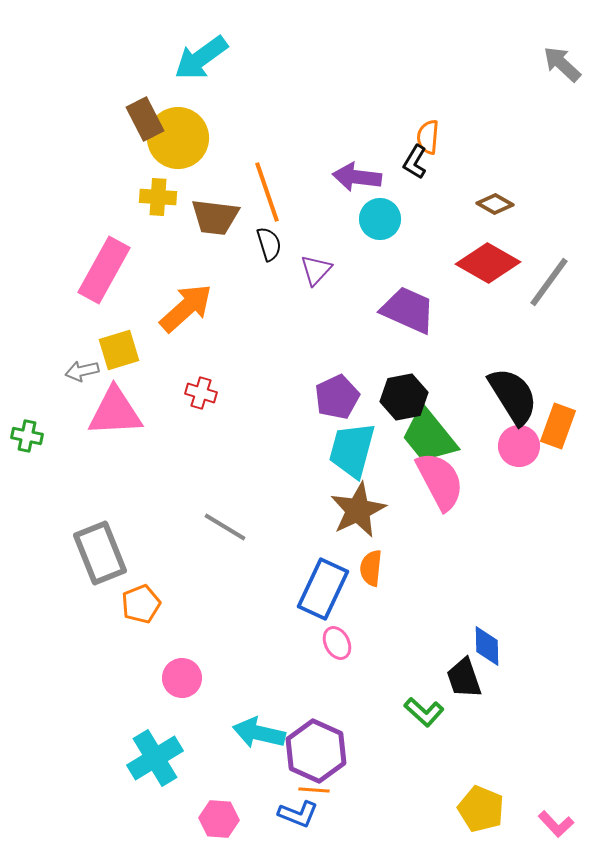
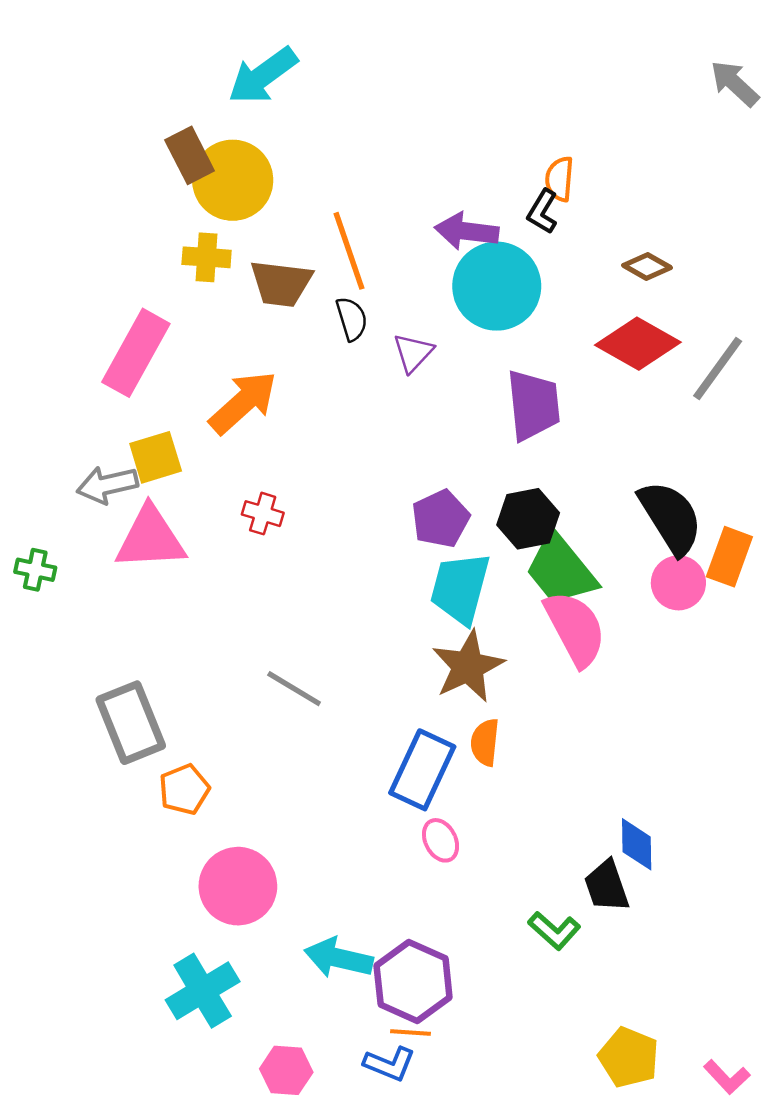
cyan circle: (380, 219) -> (497, 286), size x1.6
purple trapezoid: (408, 310) -> (533, 405), turned 60
gray arrow: (82, 371) -> (107, 485), size x1.4
pink circle: (182, 678) -> (238, 886), size x1.5

